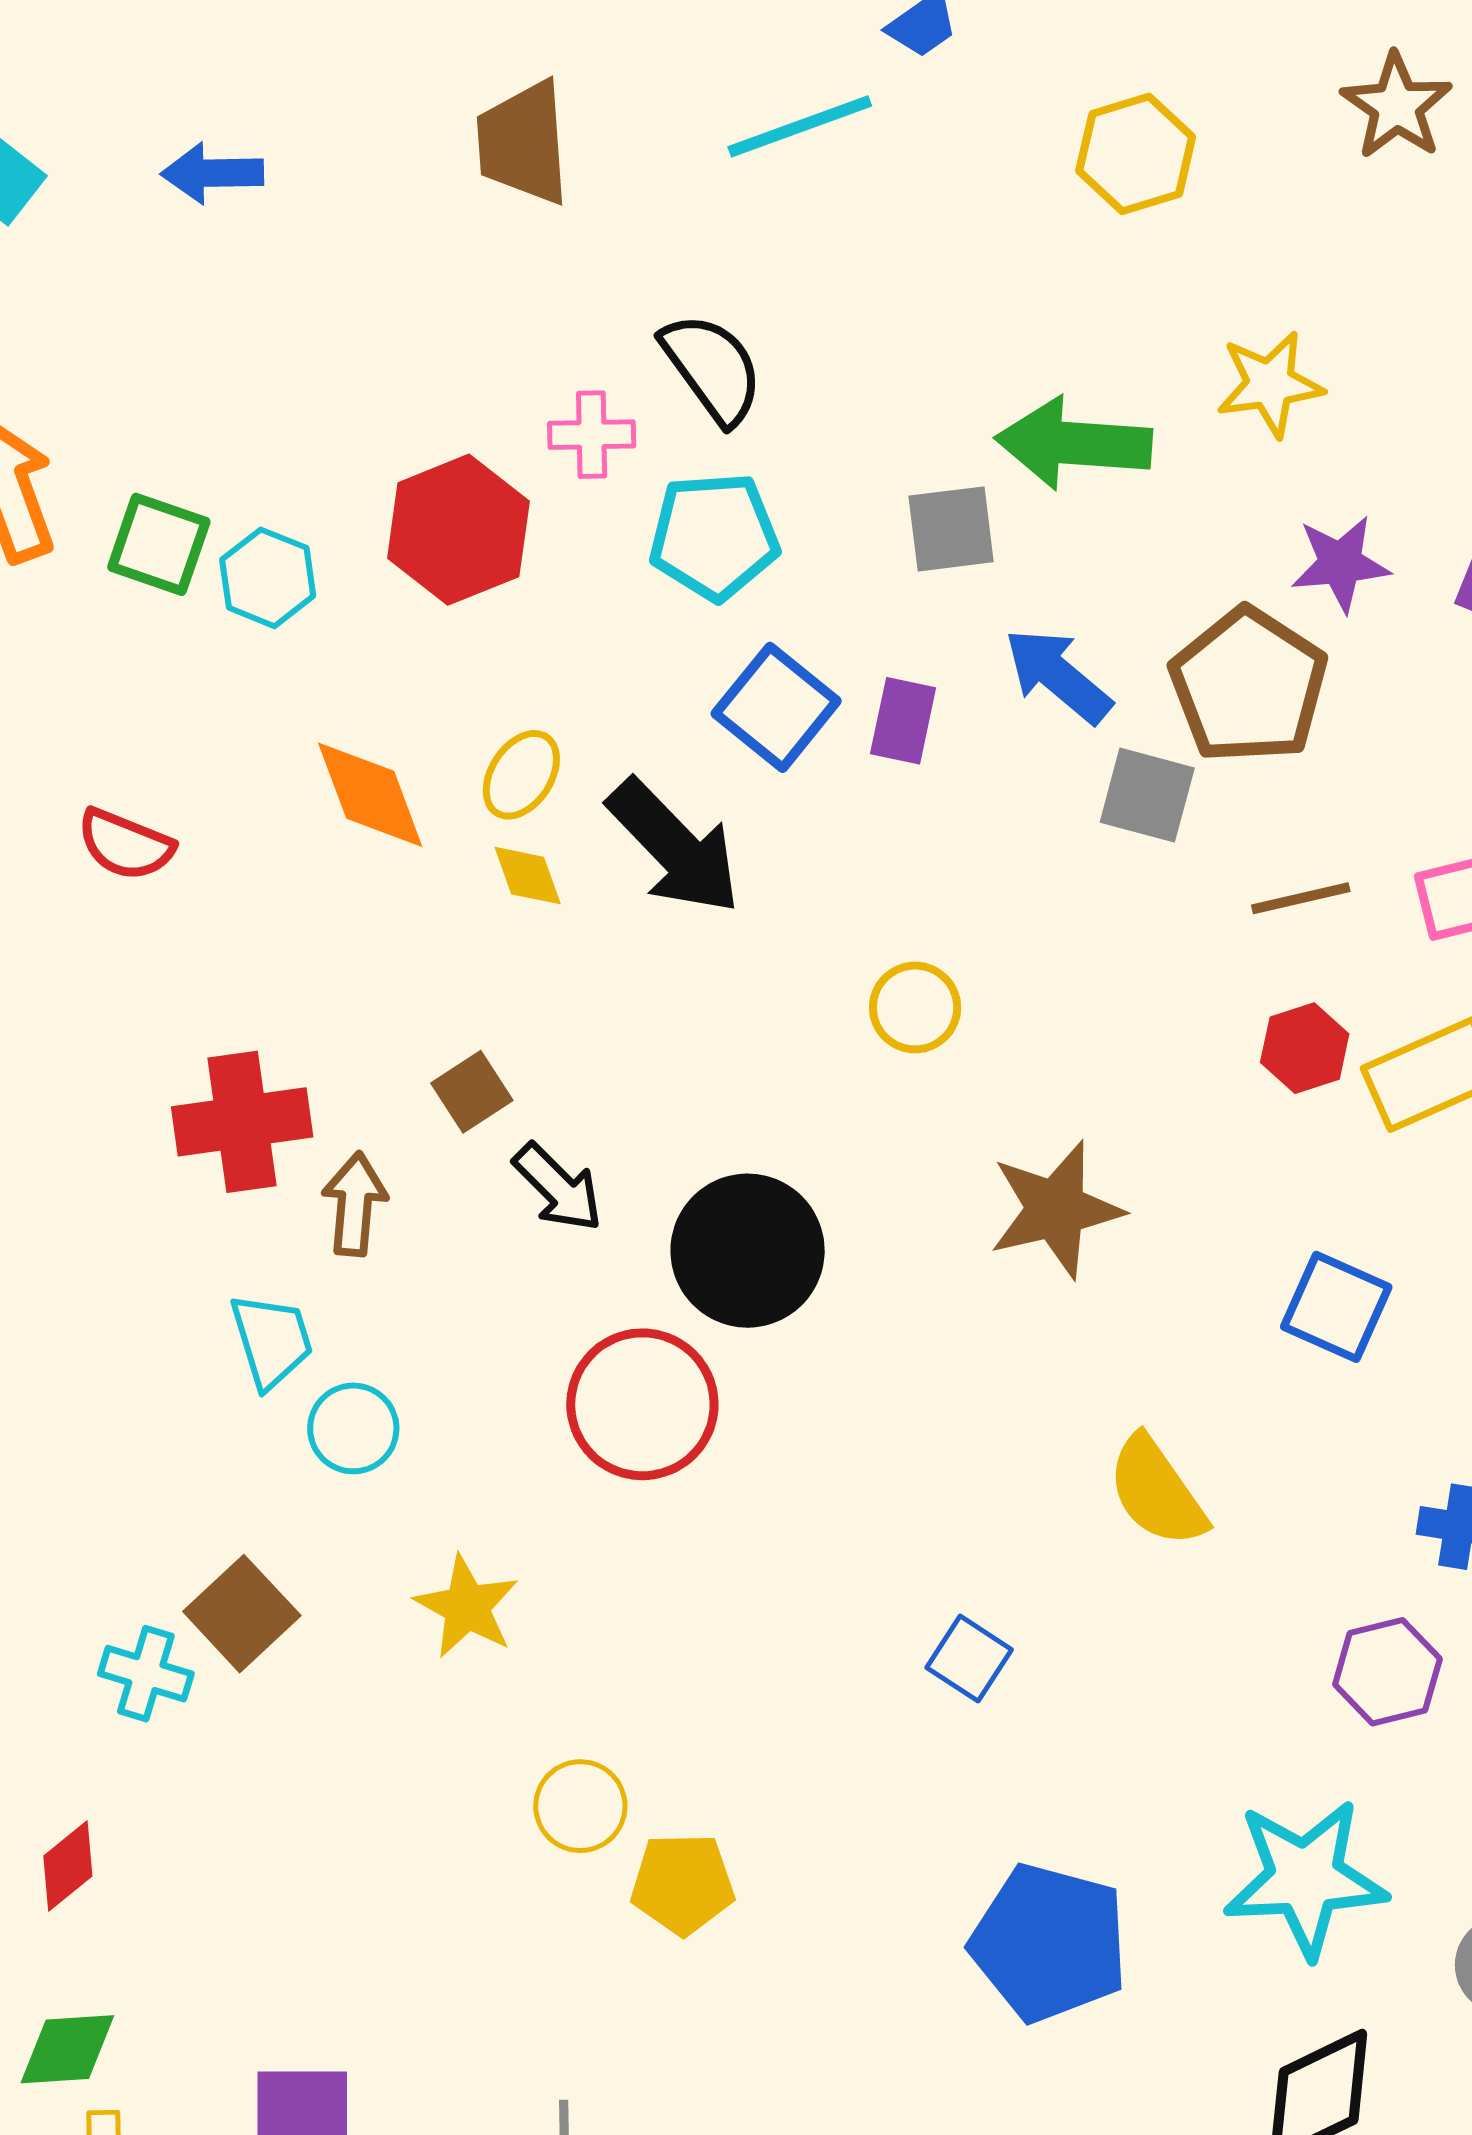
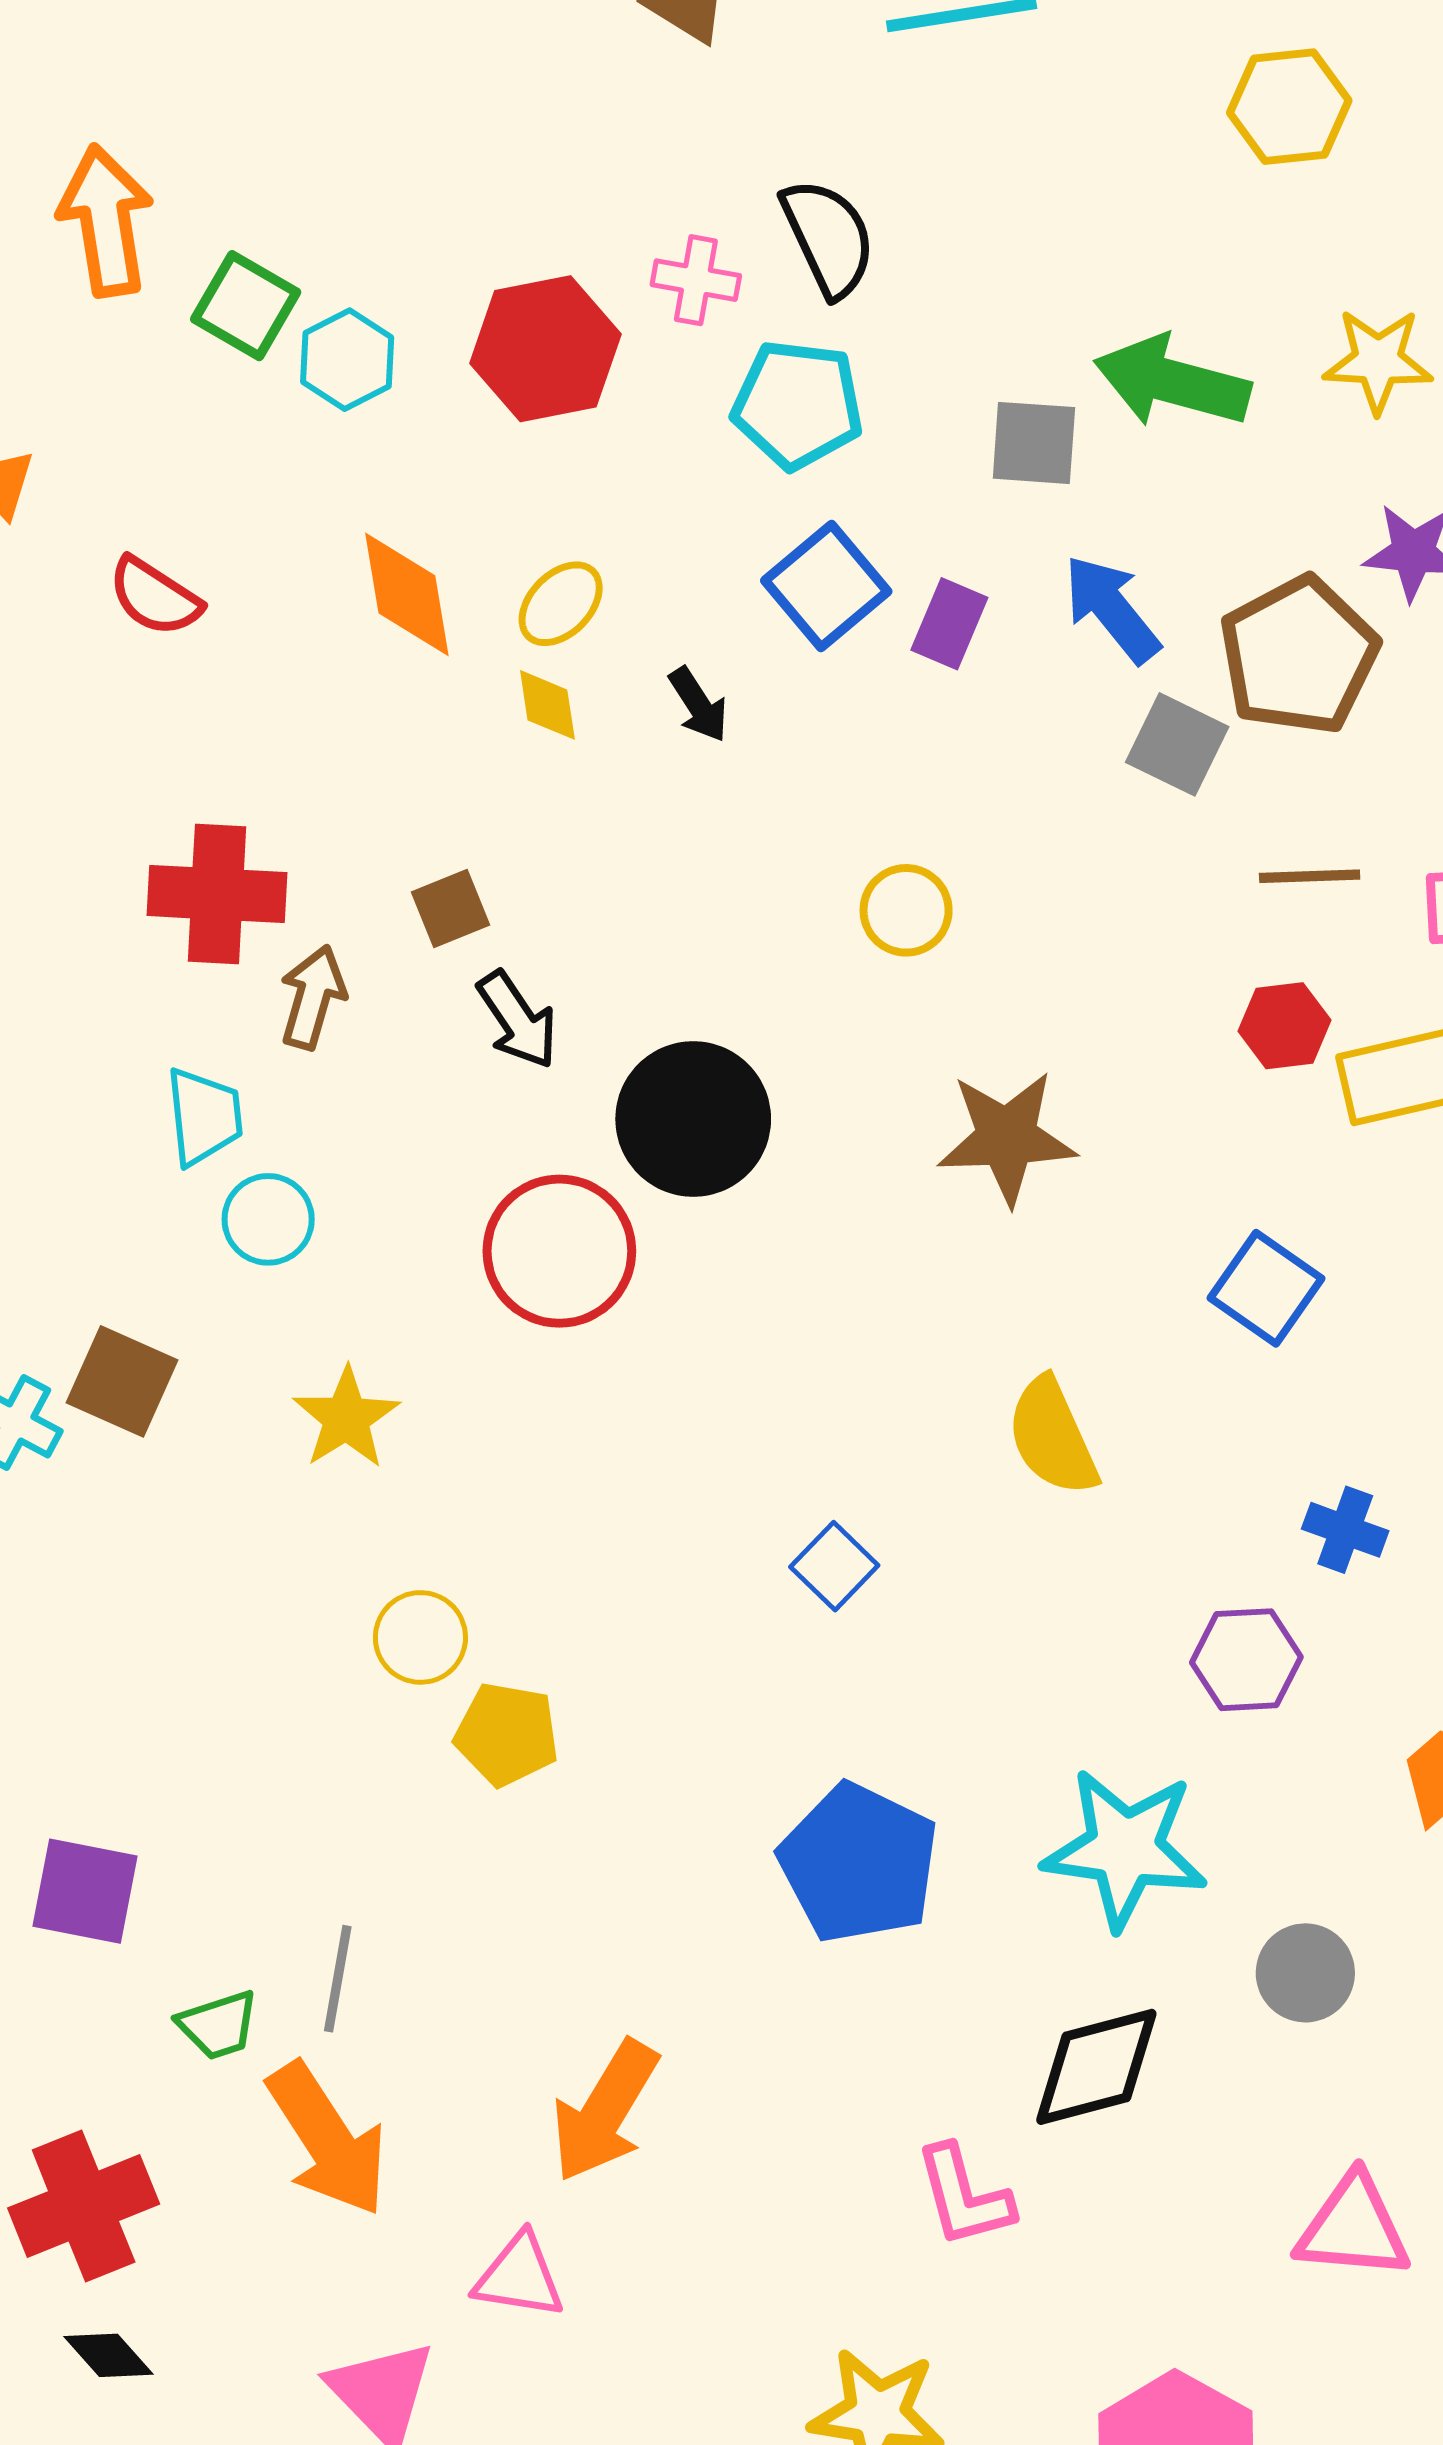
black arrow: (674, 847) -> (698, 705), size x0.5
brown square: (242, 1614) -> (122, 1381), turned -34

